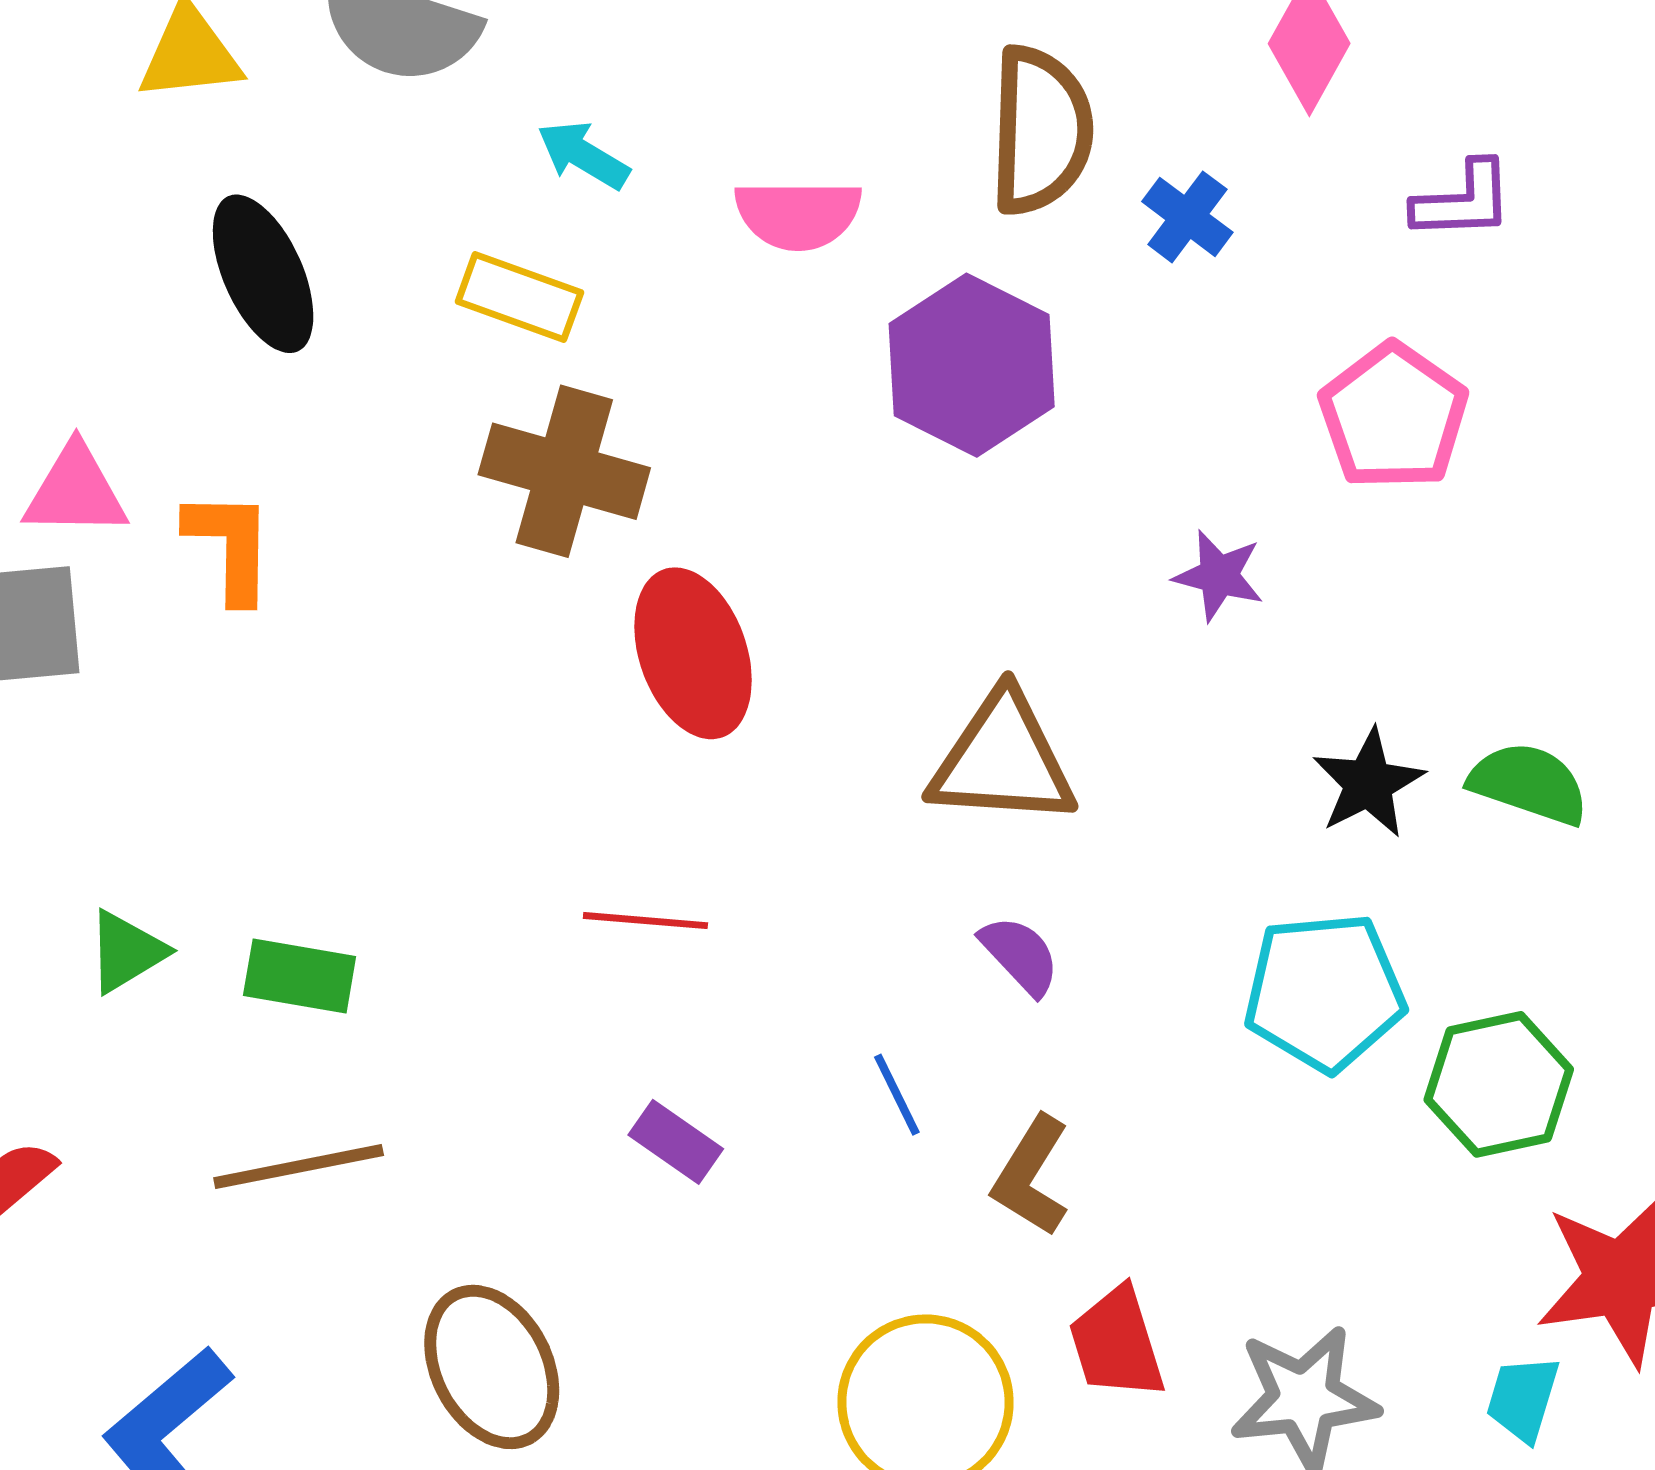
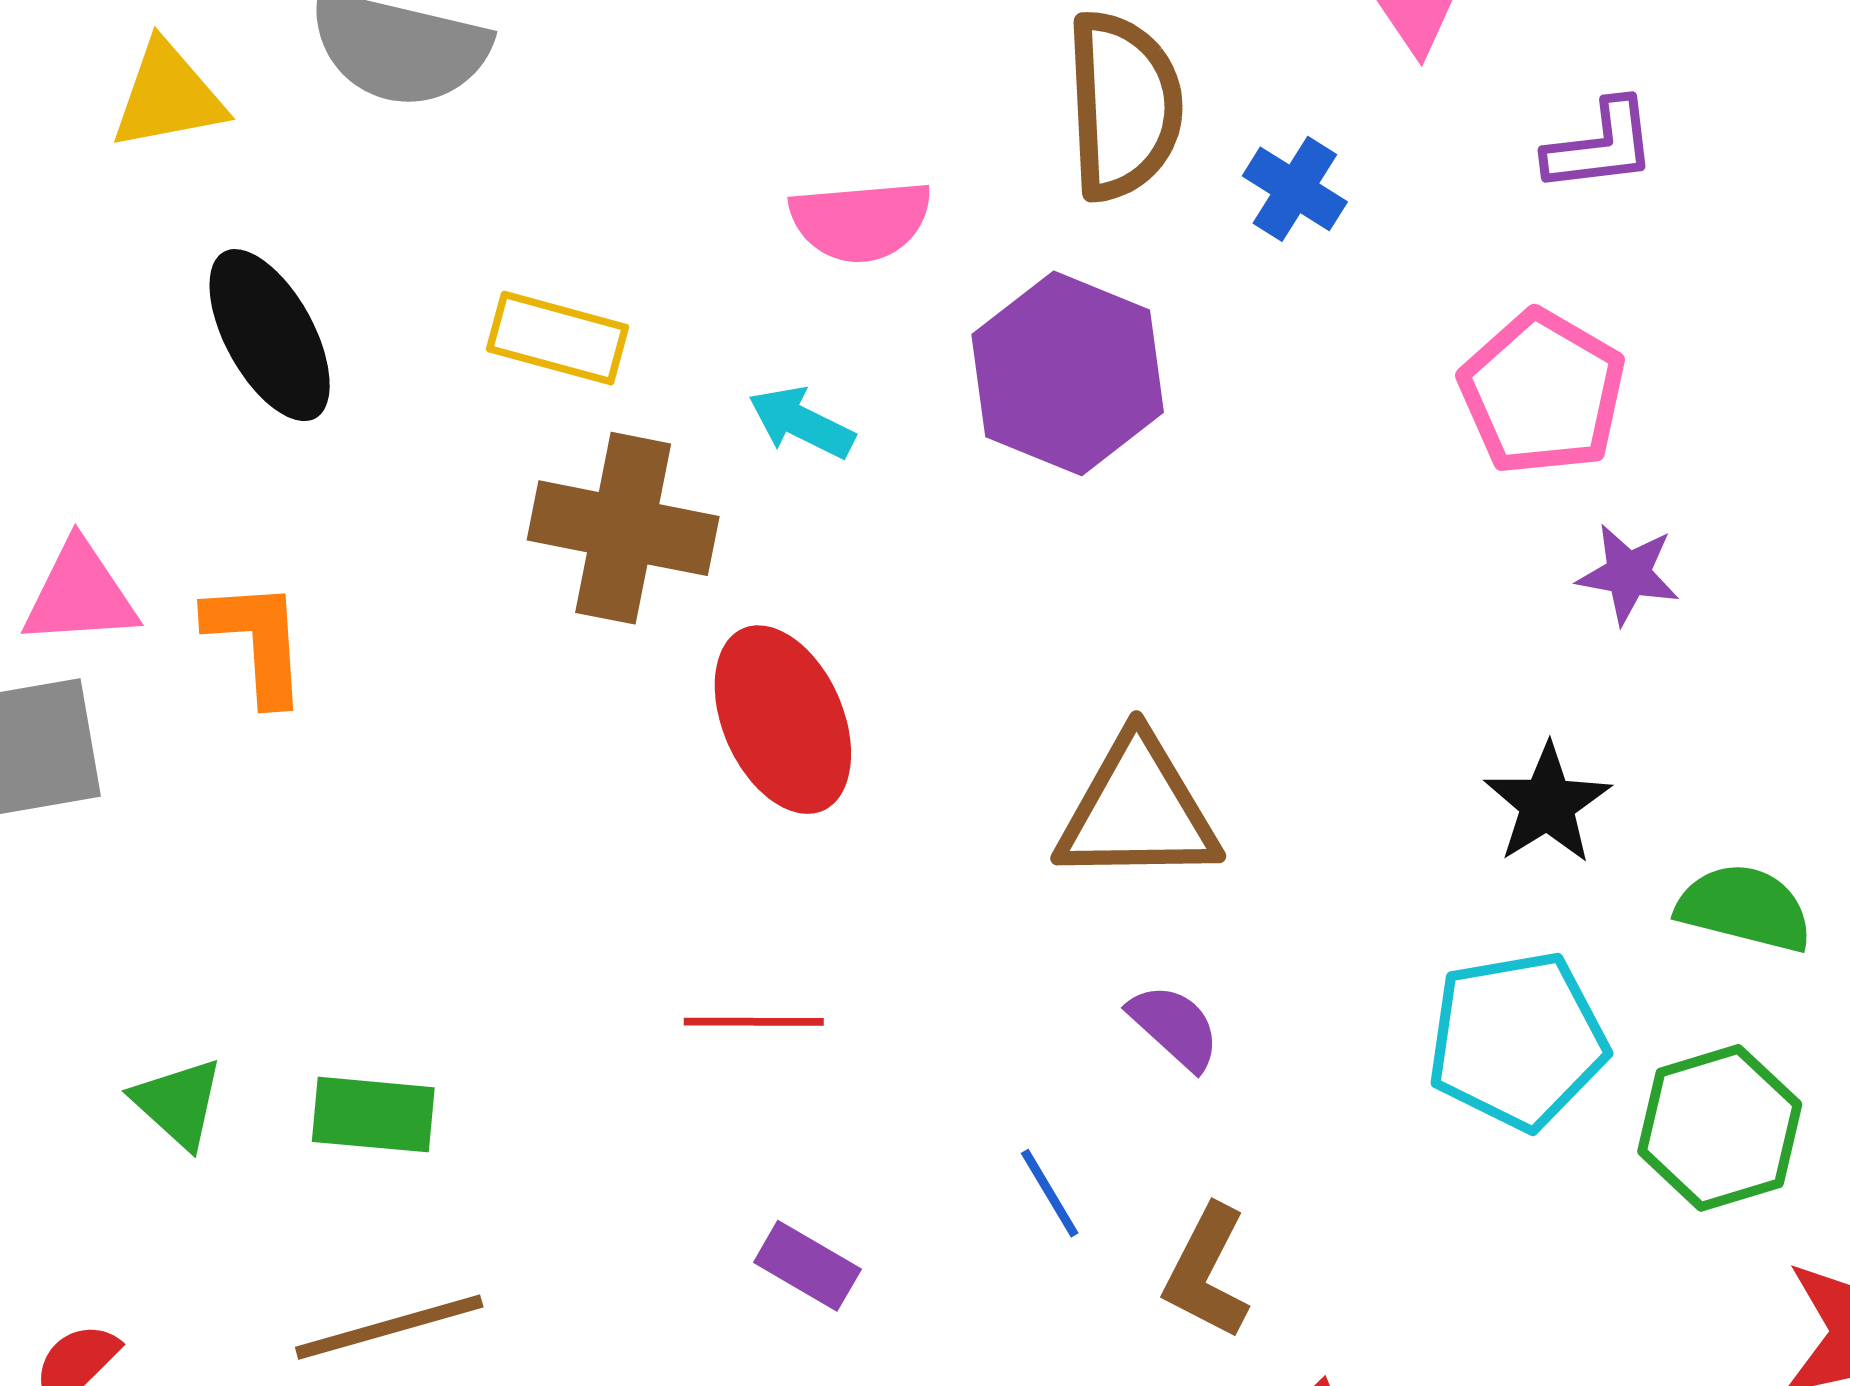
cyan arrow: (583, 155) -> (801, 423), moved
purple star: (1219, 576) -> (1628, 574), moved
green semicircle: (1529, 783) -> (1745, 908), moved
green triangle: (126, 952) -> (178, 1103), turned -42

